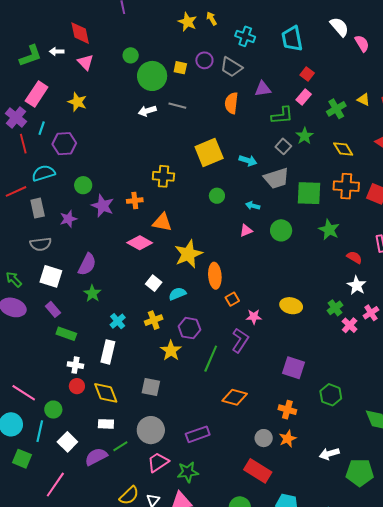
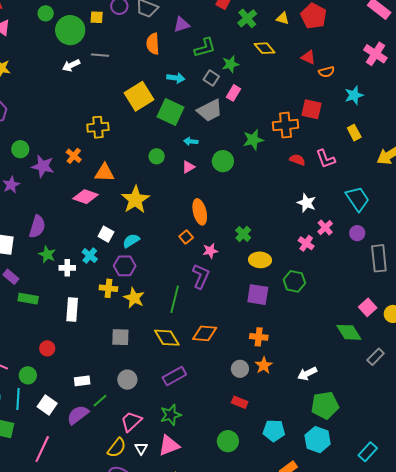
pink rectangle: (304, 97) -> (234, 93), moved
green cross: (336, 109) -> (247, 18), moved
green star: (305, 136) -> (230, 64), turned 30
yellow diamond: (343, 149) -> (265, 48), moved
cyan arrow: (248, 161) -> (176, 78), moved
orange cross: (346, 186) -> (285, 125), moved
green square: (309, 193) -> (171, 112), moved, turned 32
green circle: (217, 196) -> (157, 156), moved
orange cross: (135, 201) -> (74, 156), turned -35
green star: (329, 230) -> (253, 140), moved, turned -30
red semicircle: (354, 257) -> (297, 160), moved
orange ellipse: (215, 276) -> (200, 212), moved
yellow ellipse: (291, 306) -> (260, 260), moved
green cross: (335, 308) -> (243, 234), moved
yellow cross: (154, 320) -> (108, 288), moved, turned 36
cyan cross: (118, 321) -> (90, 256), moved
purple hexagon: (189, 328) -> (125, 266), moved
white cross: (75, 365) -> (67, 268), moved
yellow diamond: (106, 393) -> (167, 338), moved
green hexagon: (331, 395) -> (294, 281), moved
gray circle: (151, 430) -> (127, 380), size x0.7
pink trapezoid: (158, 462) -> (131, 421), moved
red rectangle: (258, 471) -> (240, 402), size x0.6
green pentagon: (360, 473) -> (325, 405), moved

